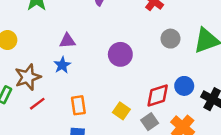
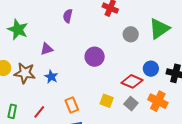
purple triangle: (67, 41) -> (47, 49), moved
brown star: (28, 77) -> (25, 73), moved, turned -30
red diamond: (158, 95) -> (132, 81), turned 55

